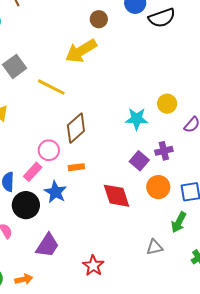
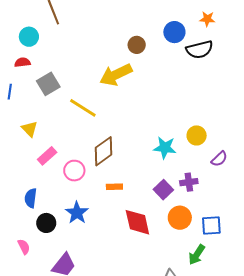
orange rectangle: (76, 167) -> (114, 187), moved
pink rectangle: (33, 172) -> (47, 156), moved
black circle: (26, 205) -> (46, 223), size x0.7

